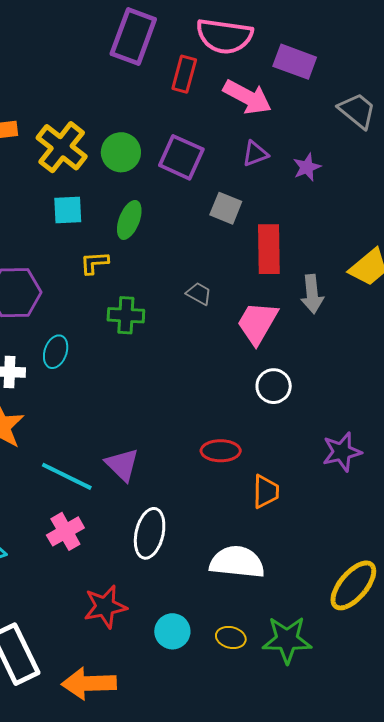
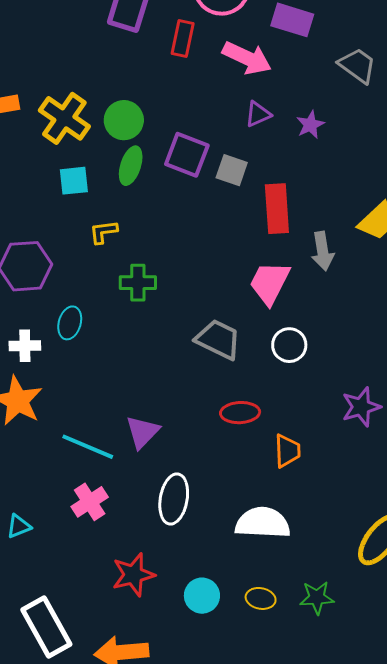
purple square: (181, 157) -> (187, 155), moved
green ellipse: (129, 220) -> (131, 166), moved
gray trapezoid: (199, 294) -> (218, 339), moved, size x1.8
purple triangle: (122, 465) -> (143, 432), turned 33
green star: (287, 640) -> (317, 598), size x0.7

